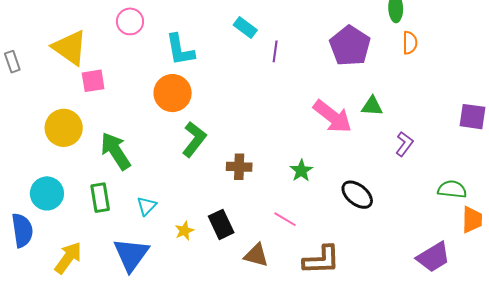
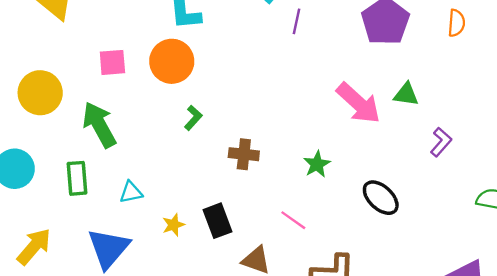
pink square: (93, 81) -> (112, 62), moved
green L-shape: (194, 139) -> (193, 118), size x0.6
cyan triangle: (146, 206) -> (131, 192), turned 30

